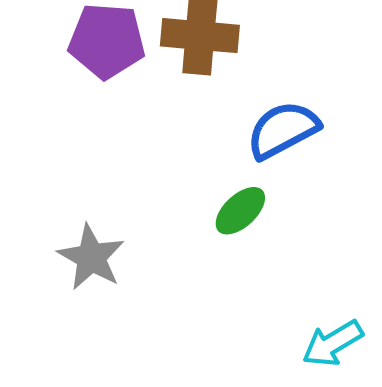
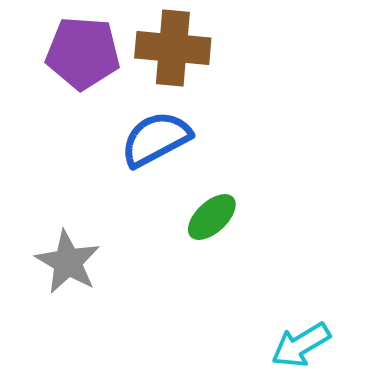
blue semicircle: (283, 130) -> (156, 139), moved

